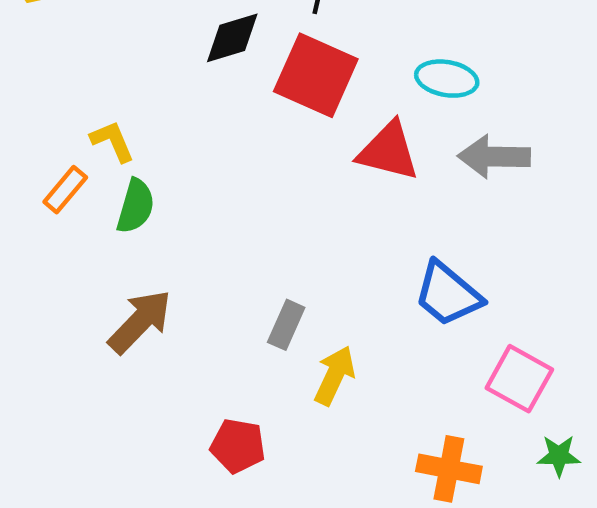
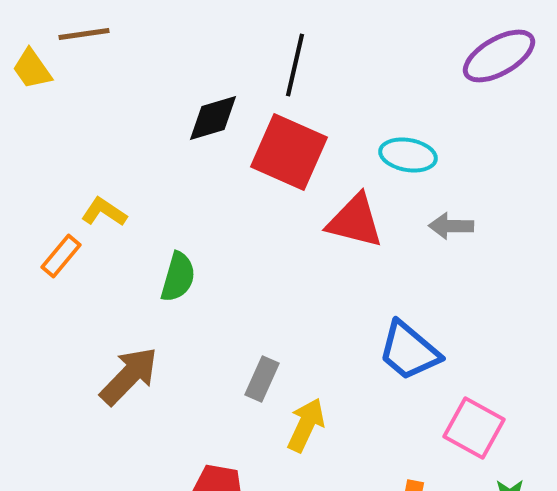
yellow L-shape: (112, 141) -> (104, 212), turned -33
gray arrow: (494, 157) -> (451, 226), size x0.7
green semicircle: (136, 206) -> (178, 277), moved

